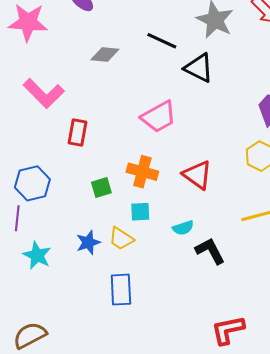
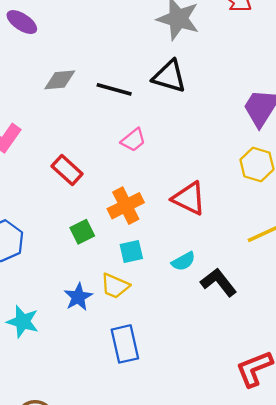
black line: (162, 41) -> (114, 89), moved
pink trapezoid: (159, 117) -> (133, 140), size x0.6
red rectangle: (78, 132) -> (67, 170), moved, turned -48
orange cross: (142, 172) -> (126, 206), turned -32

